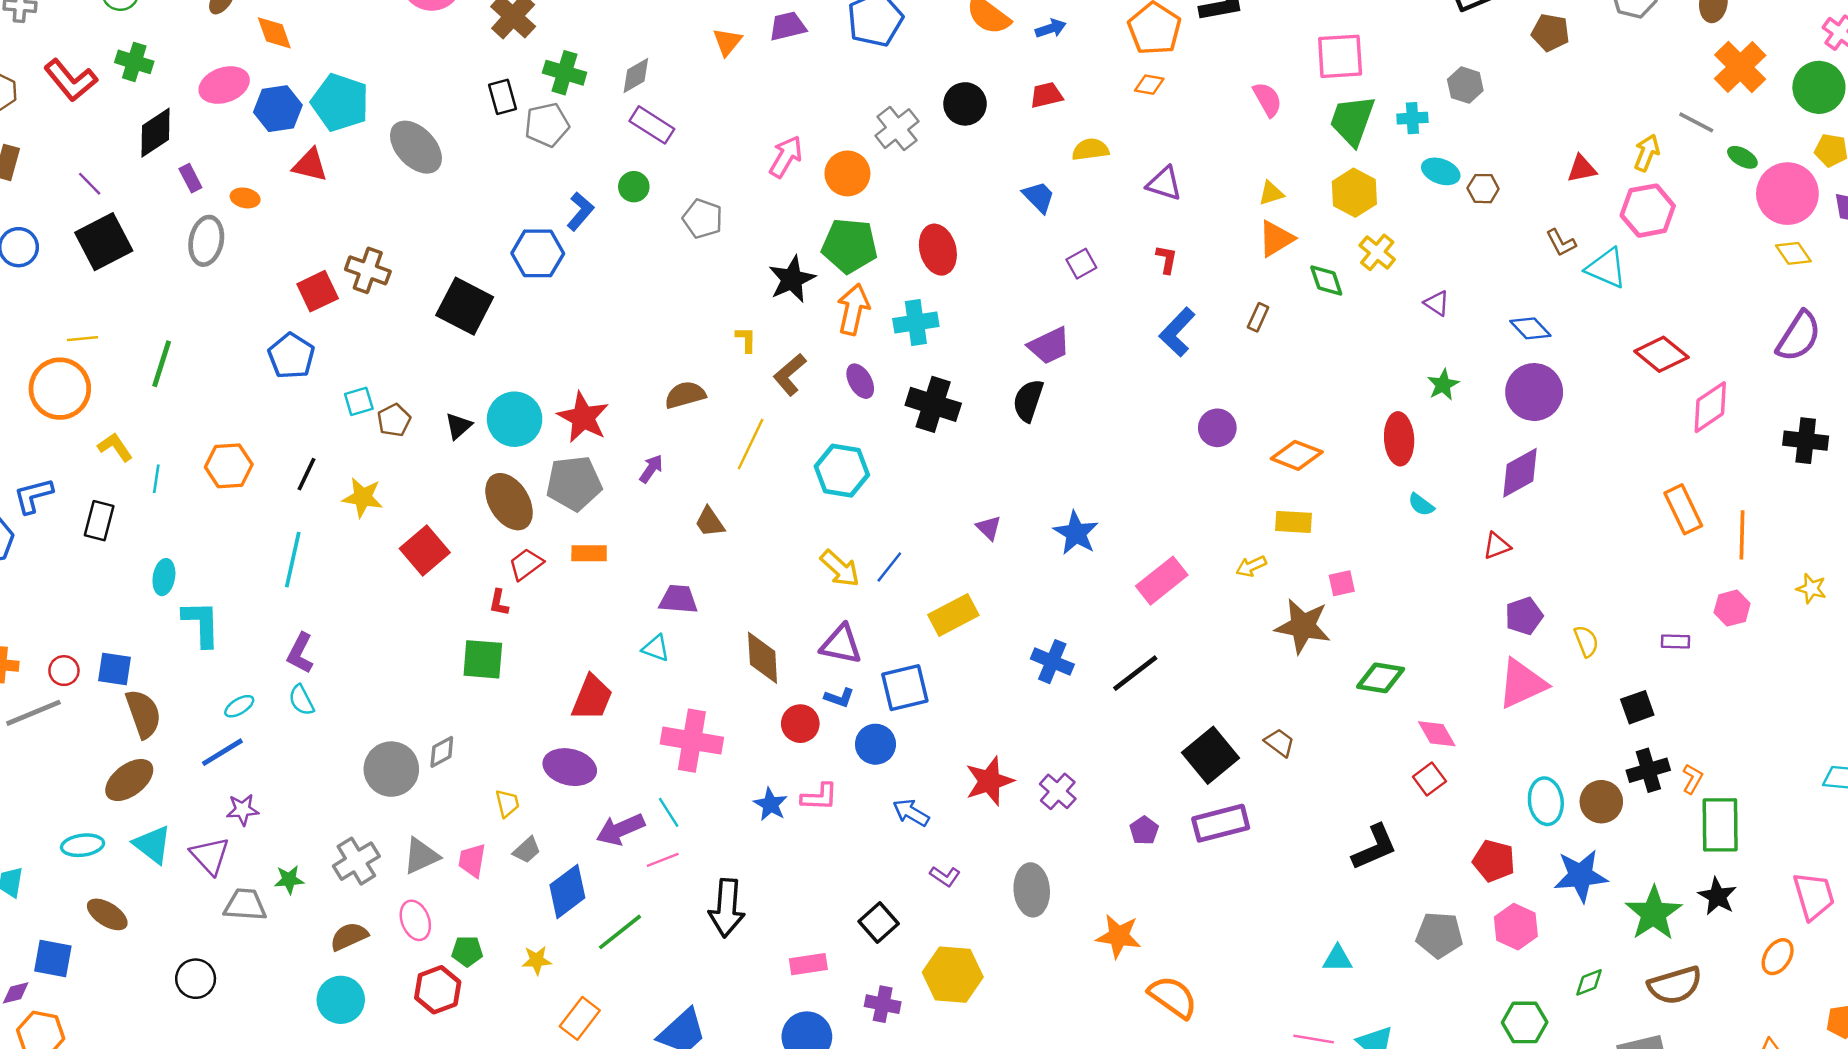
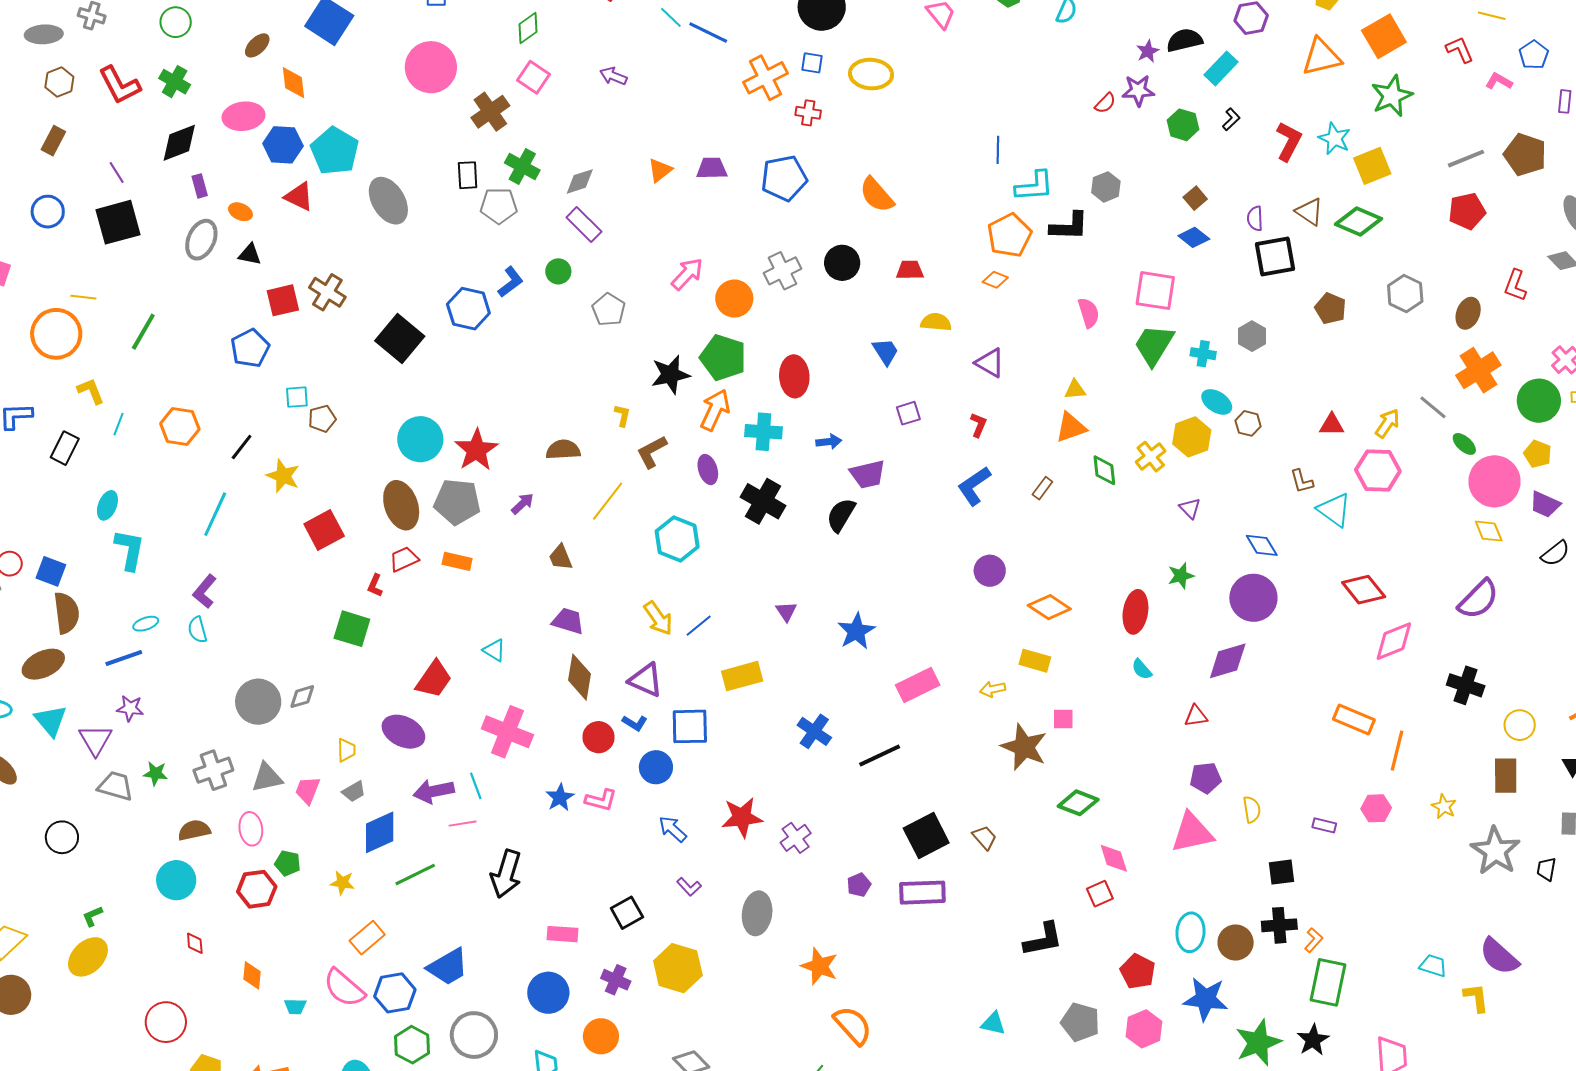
blue arrow: (1051, 28) -> (829, 442), moved
yellow hexagon: (1354, 193) -> (1192, 437), moved
black triangle: (458, 426) -> (250, 254), moved, turned 40
orange rectangle: (1683, 509) -> (1354, 720), turned -54
purple trapezoid: (678, 599) -> (568, 621), moved

